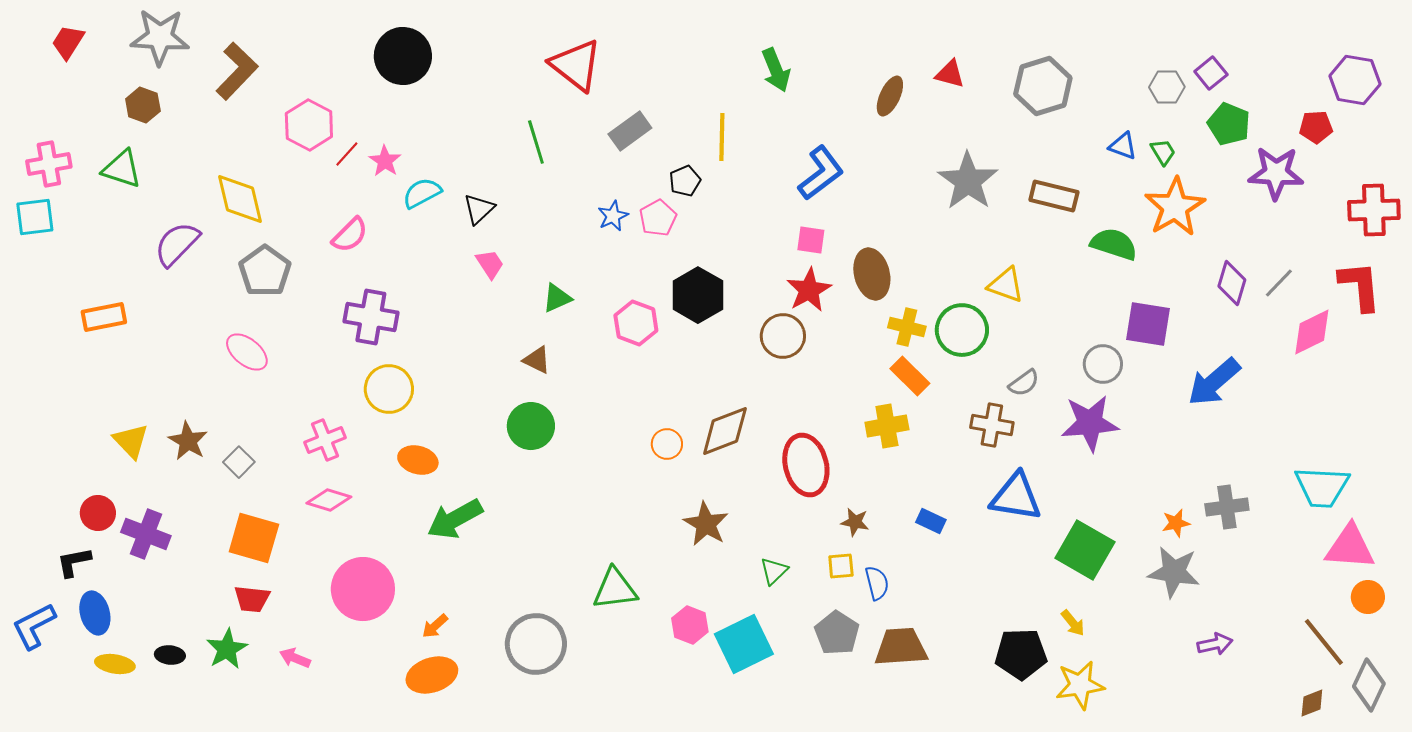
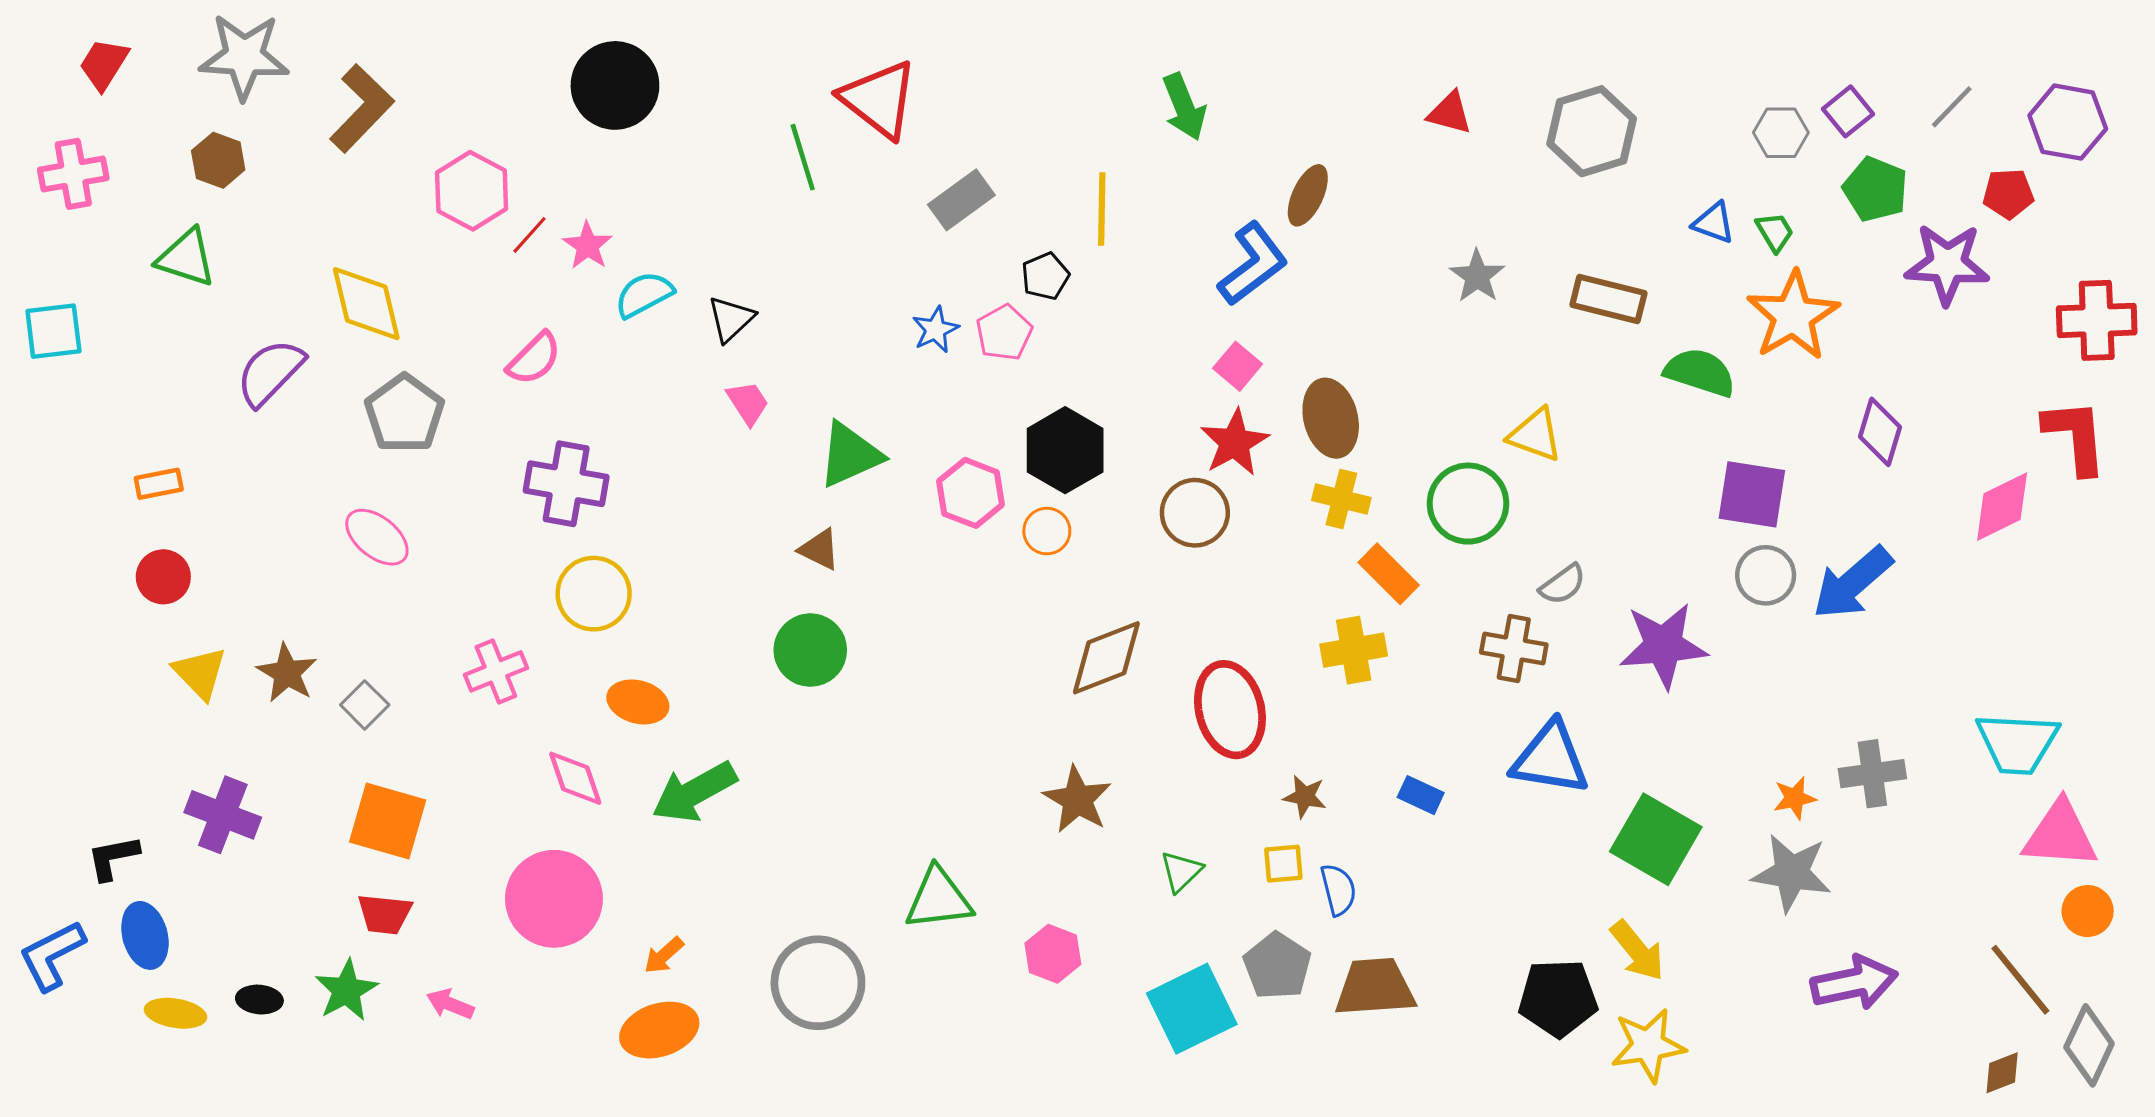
brown ellipse: (890, 96) -> (1308, 195), moved
green line: (536, 142) -> (803, 157), moved
pink cross: (49, 164) -> (73, 174), moved
gray star: (968, 181) -> (1477, 276), size x0.6
pink square: (811, 240) -> (1238, 366), turned 32
gray line: (1279, 283) -> (1952, 107), moved
green triangle: (557, 298) -> (850, 455), size x1.5
orange rectangle: (104, 317) -> (159, 484), size x0.7
yellow cross: (907, 327) -> (1341, 499), moved
gray circle: (1103, 364) -> (1766, 575), moved
orange circle: (667, 444) -> (1047, 531), moved
pink diamond: (329, 500) -> (575, 778), moved, turned 54
red circle: (98, 513) -> (163, 577), moved
yellow arrow: (1073, 623) -> (1637, 951), size x1.5
cyan square: (744, 644) -> (1192, 1009), moved
purple arrow: (1215, 644) -> (1854, 983), size x1.6

